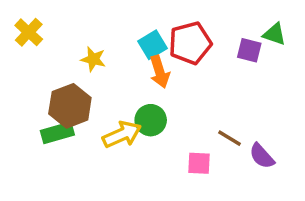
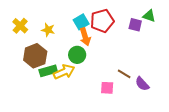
yellow cross: (29, 32) -> (20, 26), moved
green circle: (151, 120) -> (77, 55), moved
green rectangle: (57, 133) -> (48, 71), moved

